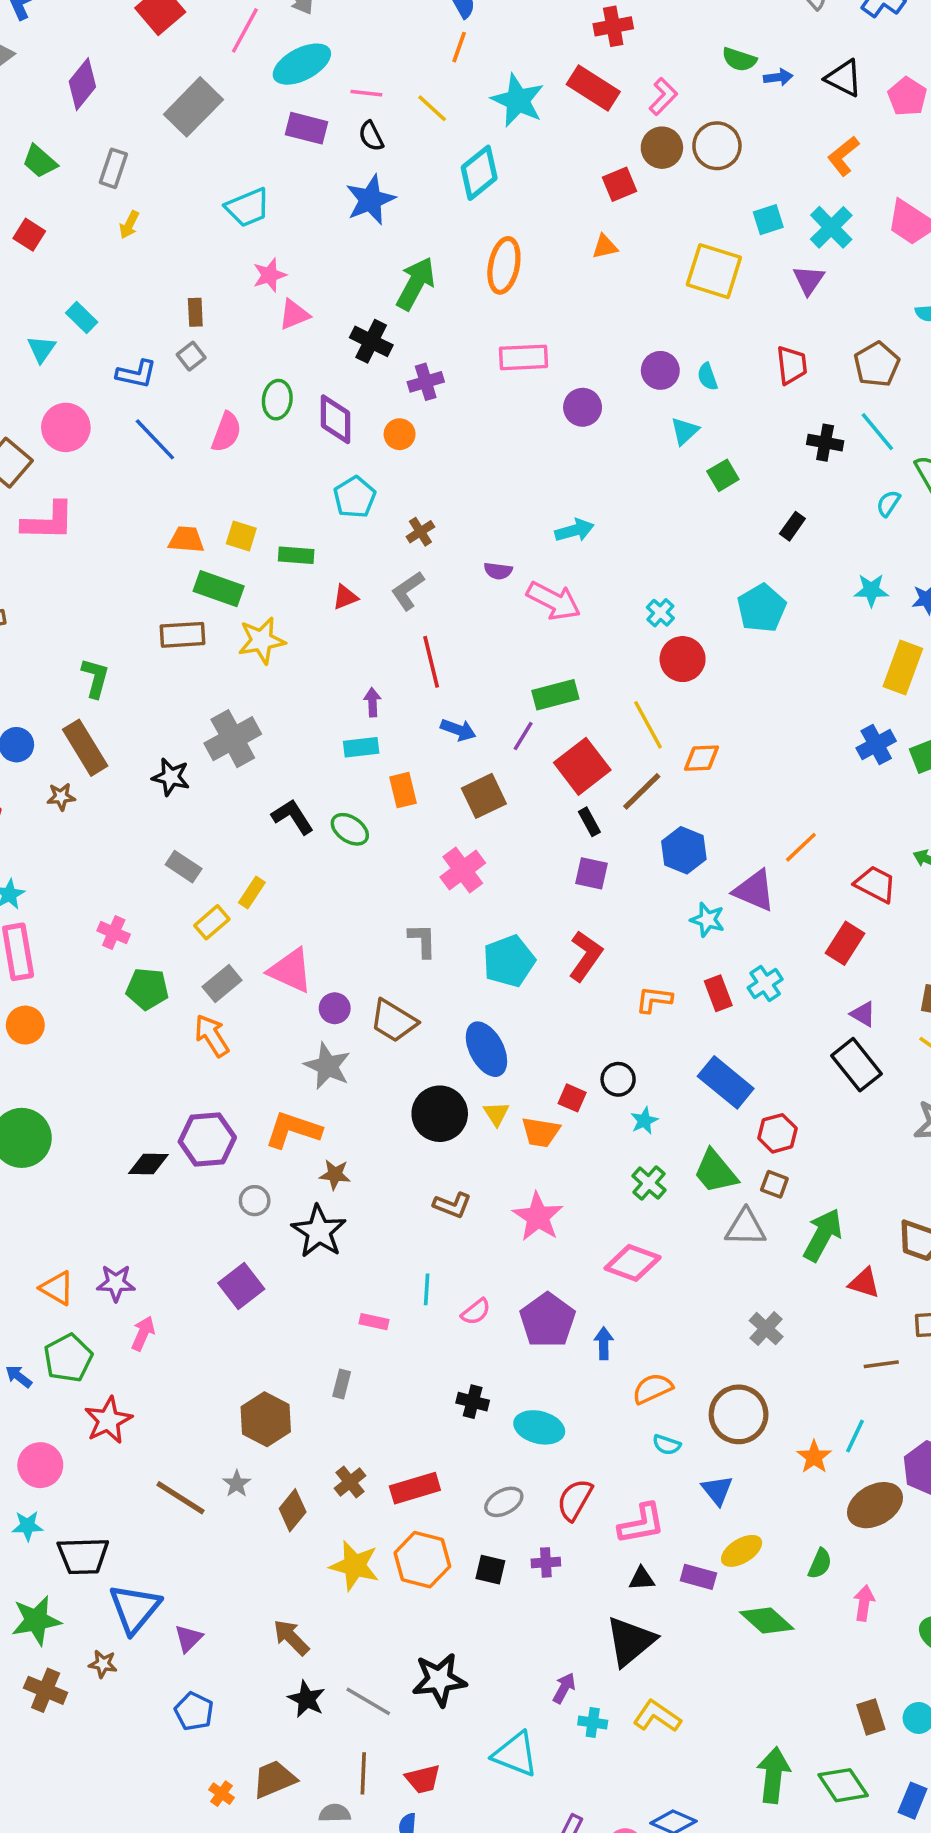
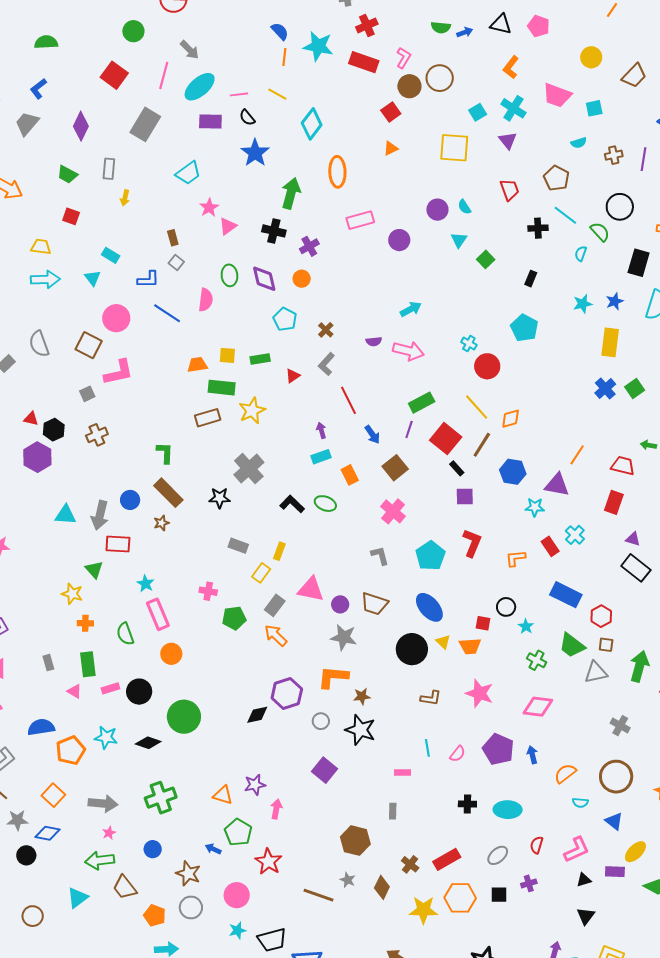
cyan star: (518, 100) -> (318, 46), moved
blue arrow: (458, 730) -> (372, 434), turned 48
red semicircle: (575, 1500) -> (537, 845), size x0.7
black triangle: (630, 1641) -> (586, 916), size x0.6

